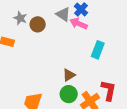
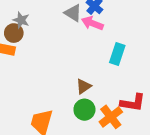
brown circle: (38, 24) -> (14, 33), moved
red L-shape: (109, 90) -> (133, 103), turned 90

